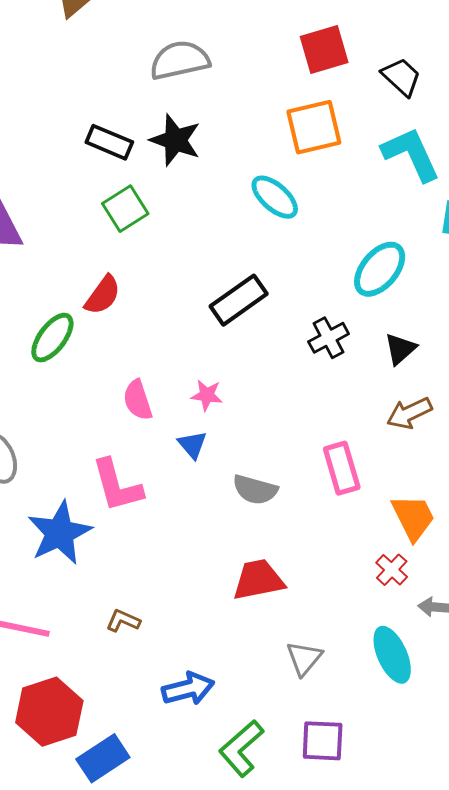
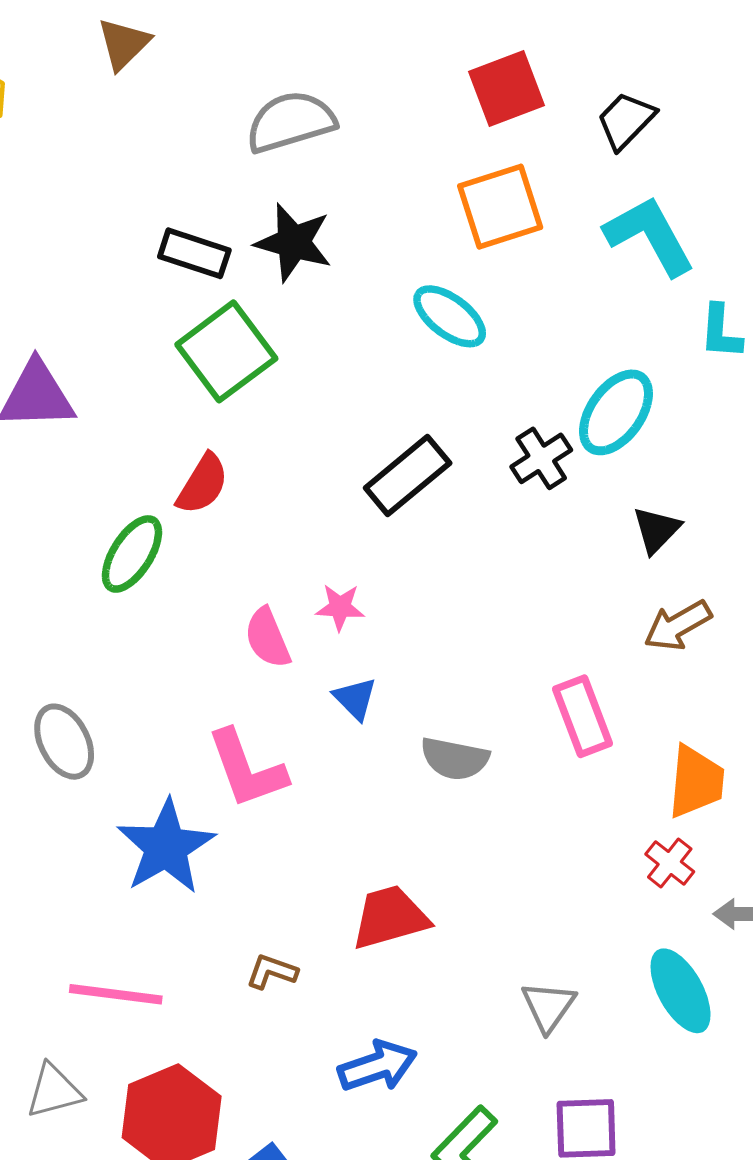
black trapezoid: (401, 77) -> (626, 120), turned -84
green square: (125, 209) -> (226, 351), size x1.4
black cross: (329, 338) -> (541, 458), moved
pink star: (207, 395) -> (340, 607), moved
orange trapezoid: (413, 517) -> (696, 782), turned 36
red trapezoid: (258, 580) -> (390, 917), moved

